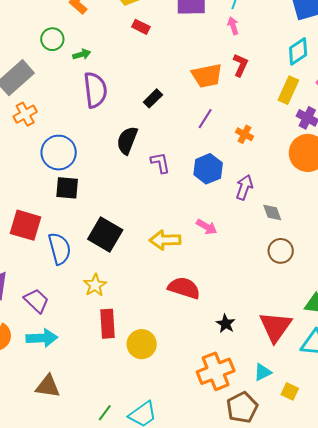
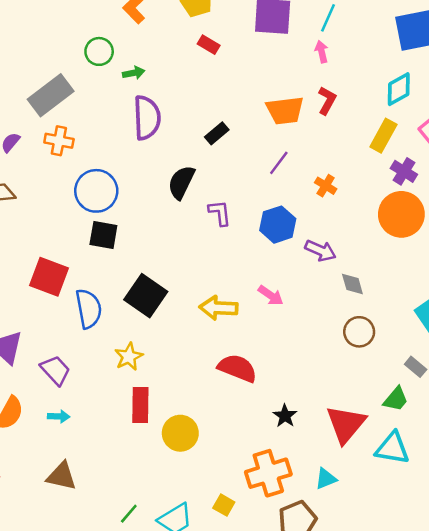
orange cross: (25, 114) -> (59, 141), turned 35
purple arrow: (244, 187) -> (320, 251), turned 90
cyan arrow: (42, 338) -> (59, 416), size x0.6
yellow square: (290, 391) -> (224, 505), moved

